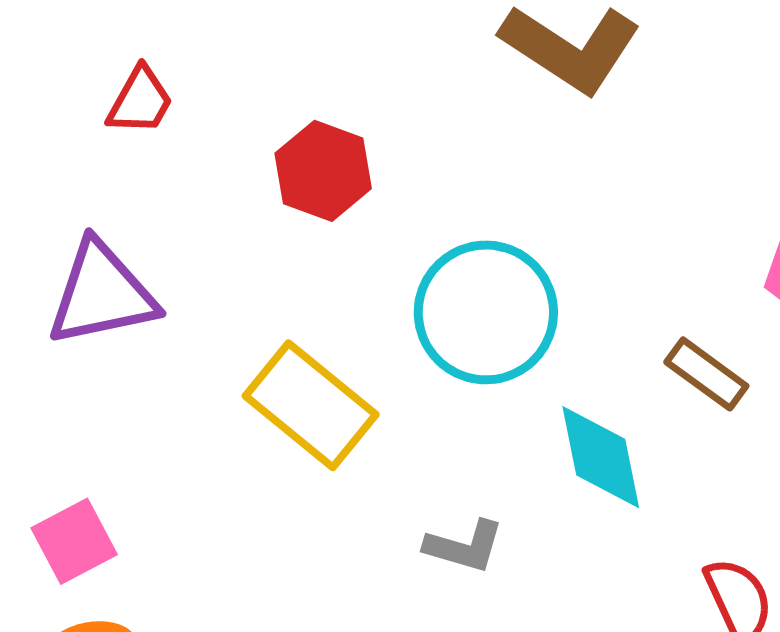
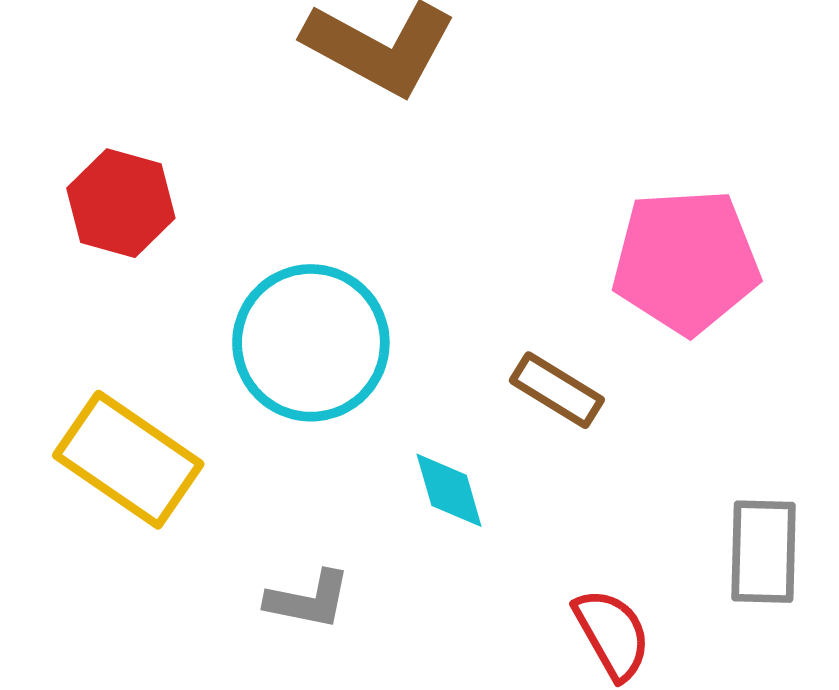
cyan diamond: (601, 457) -> (449, 490), size x0.7

